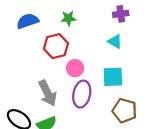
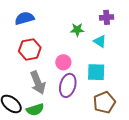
green star: (68, 18) -> (77, 30), moved
red hexagon: (56, 46) -> (30, 49), moved
brown pentagon: (125, 111) -> (104, 102), turned 30

